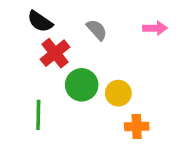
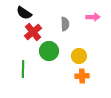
gray semicircle: (97, 30) -> (65, 24), moved, turned 40
yellow circle: (118, 93) -> (79, 56), moved

